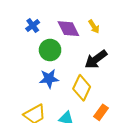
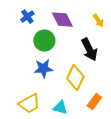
yellow arrow: (94, 27) -> (98, 21), moved
black arrow: (96, 59) -> (89, 50), turned -80

